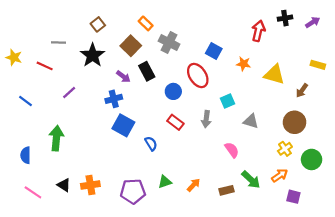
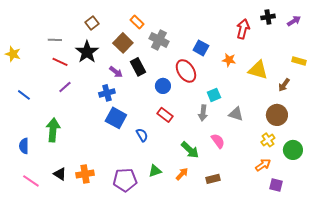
red line: (45, 66) -> (60, 62), moved
gray arrow: (206, 119) -> (203, 113), moved
green arrow: (251, 180) -> (190, 150), moved

